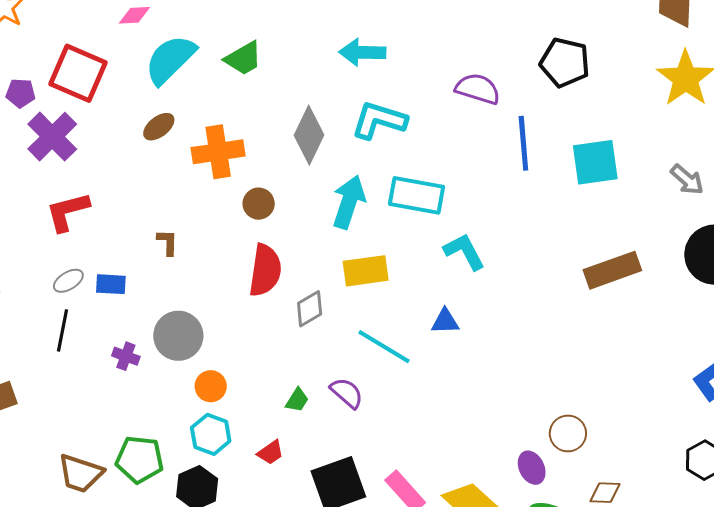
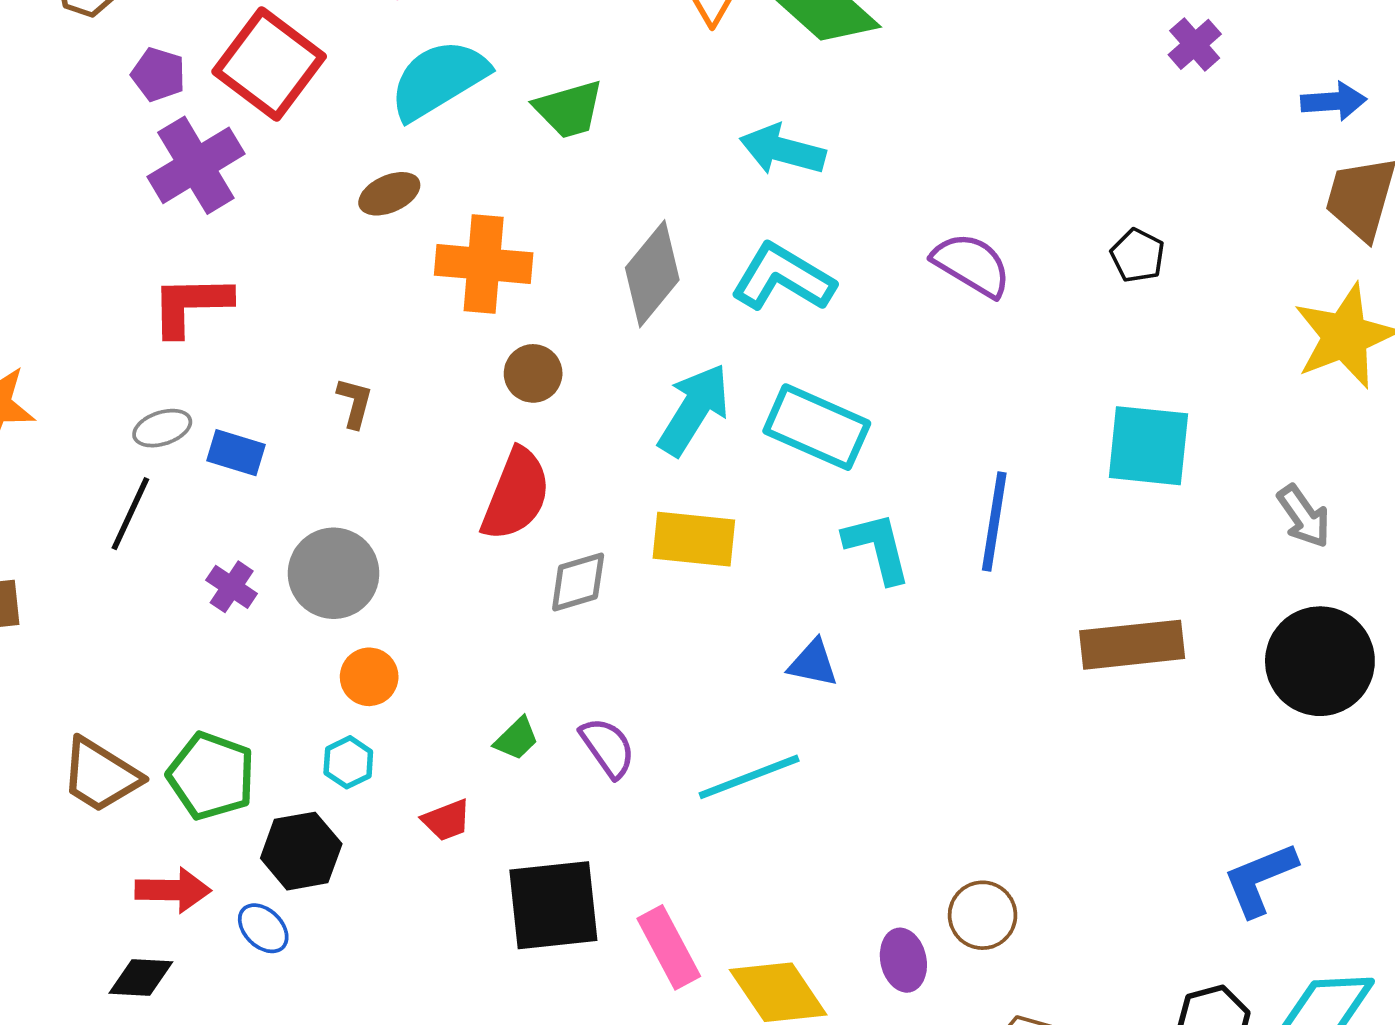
black pentagon: (565, 62) -> (1138, 255), size x0.6
blue line: (523, 143) -> (994, 521), moved
cyan line: (384, 347) -> (749, 777), moved, turned -66
cyan hexagon: (211, 434) -> (348, 762), size x0.7

